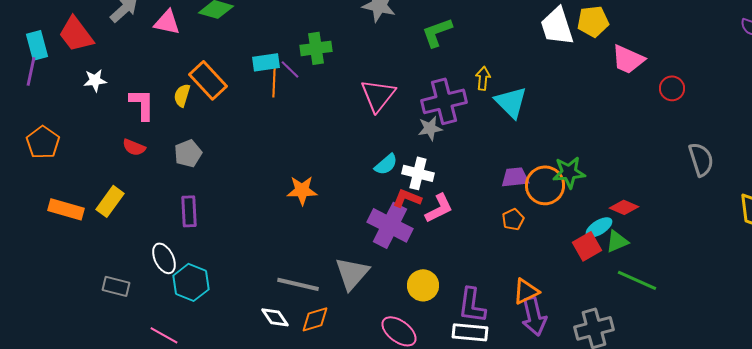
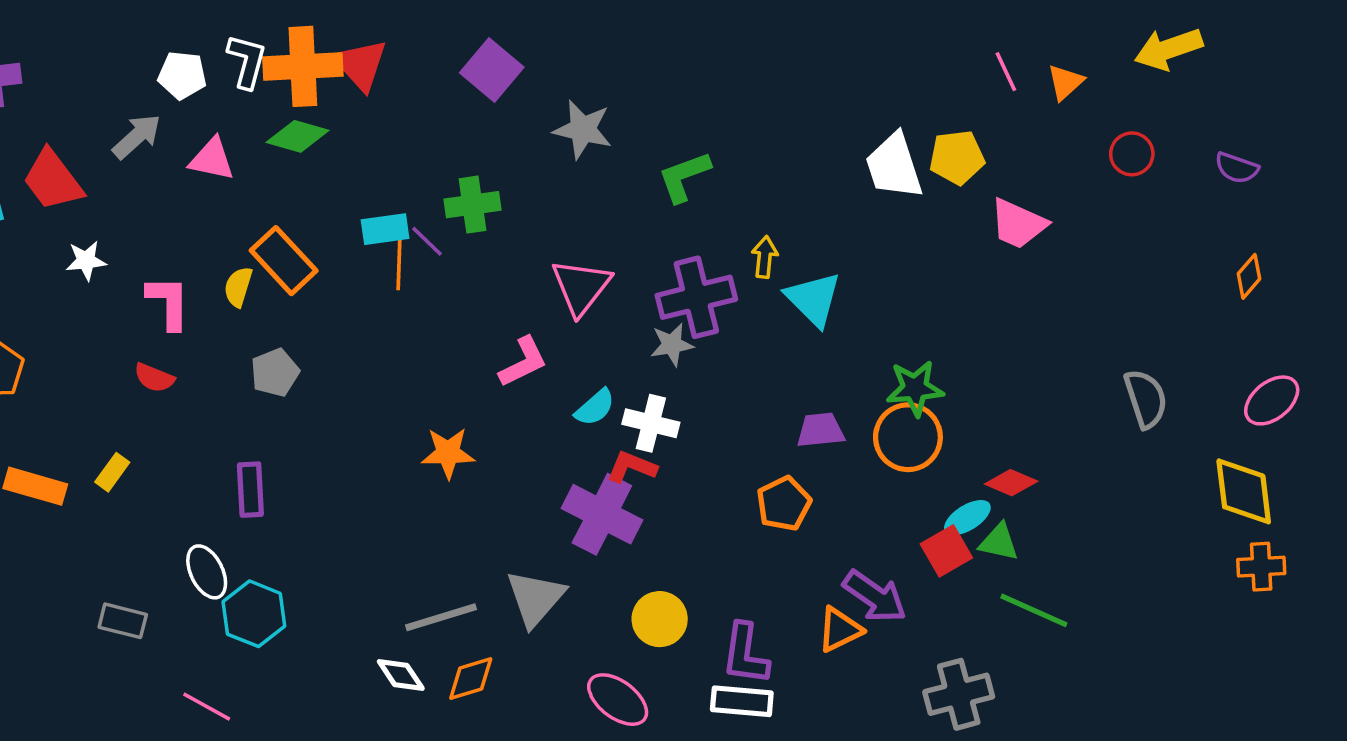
red circle: (672, 88) -> (1132, 154), moved
gray pentagon: (188, 153) -> (275, 372), moved
green star: (569, 172) -> (915, 388), moved
orange circle: (545, 185) -> (908, 437), moved
yellow rectangle: (110, 201) -> (112, 472), size x0.7
pink L-shape: (439, 208) -> (523, 362), moved
orange pentagon: (513, 219) -> (784, 504), moved, size x1.4
green triangle: (617, 241) -> (999, 542), turned 35
gray line: (298, 284) -> (441, 617), turned -30
purple arrow: (534, 316) -> (875, 596), moved, turned -42

